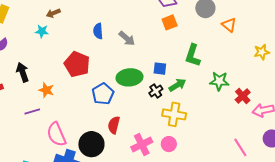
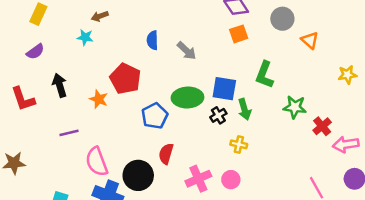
blue square: (160, 69) -> (224, 89), size x1.5
green arrow: (177, 85) -> (244, 109), turned 102
orange star: (46, 90) -> (99, 99), moved
yellow cross: (174, 114) -> (239, 144), size x0.6

